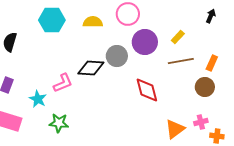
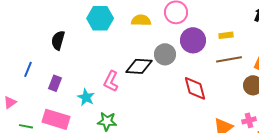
yellow rectangle: (178, 37) -> (226, 35), turned 40
pink L-shape: (63, 83) -> (111, 81), turned 140

